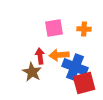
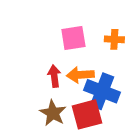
brown star: (32, 72) -> (53, 113), moved
red square: (84, 83) -> (87, 114), moved

